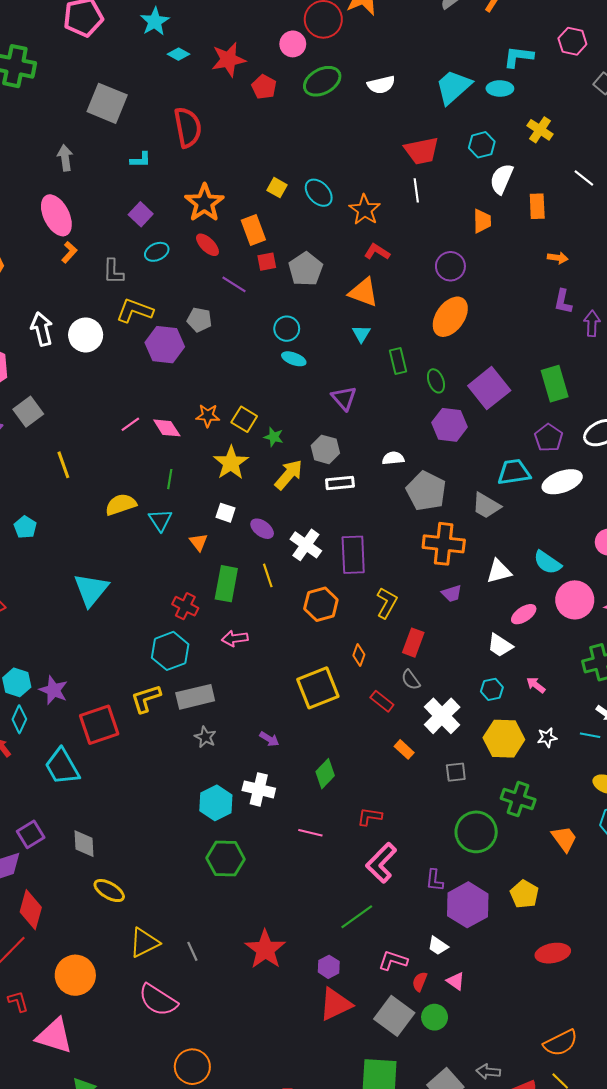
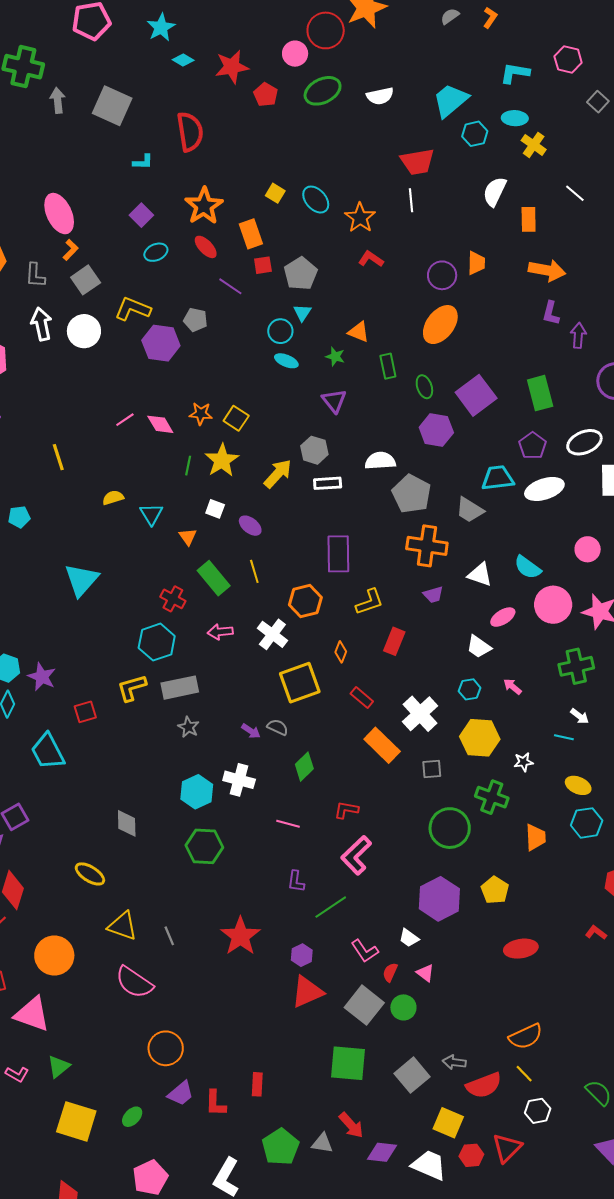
cyan ellipse: (500, 88) -> (515, 118), moved
cyan hexagon: (482, 145) -> (475, 134), moved
gray arrow: (65, 158) -> (58, 100), moved
orange trapezoid: (482, 221) -> (476, 263), moved
orange arrow: (558, 258) -> (547, 270), size x1.8
gray L-shape: (113, 272) -> (35, 275), moved
orange triangle: (363, 292) -> (359, 332), moved, size x0.7
cyan triangle: (361, 334) -> (302, 313), moved
gray square: (28, 412) -> (86, 280), moved
green star: (274, 437) -> (335, 357), moved
white semicircle: (393, 458) -> (380, 461), size x1.4
green line: (170, 479) -> (188, 466), moved
yellow semicircle: (121, 504) -> (113, 498), size x0.7
cyan pentagon: (25, 527) -> (19, 517), turned 30
white cross: (306, 545) -> (272, 634), moved
white triangle: (499, 571) -> (480, 574), turned 32
green rectangle: (226, 584) -> (214, 578), turned -52
yellow L-shape: (387, 603) -> (370, 602), turned 40
gray semicircle: (411, 680) -> (278, 727), moved, turned 150
red square: (99, 725) -> (85, 712), size x0.6
white star: (547, 737) -> (523, 762), moved
orange rectangle: (404, 749) -> (382, 745), size x1.8
orange trapezoid: (564, 839) -> (536, 837), turned 32
gray diamond: (84, 844) -> (127, 823), moved
purple L-shape: (434, 880) -> (296, 881), moved
yellow triangle: (144, 943) -> (122, 926), turned 44
pink L-shape: (393, 961) -> (365, 951), turned -144

